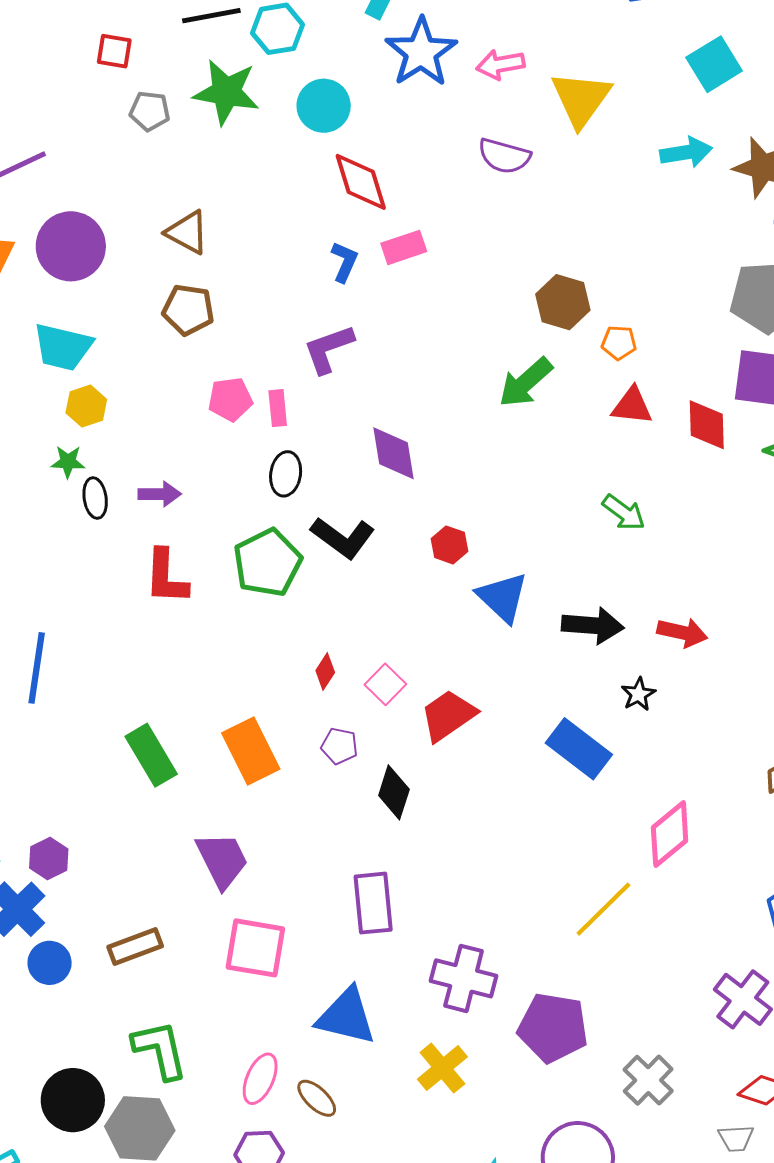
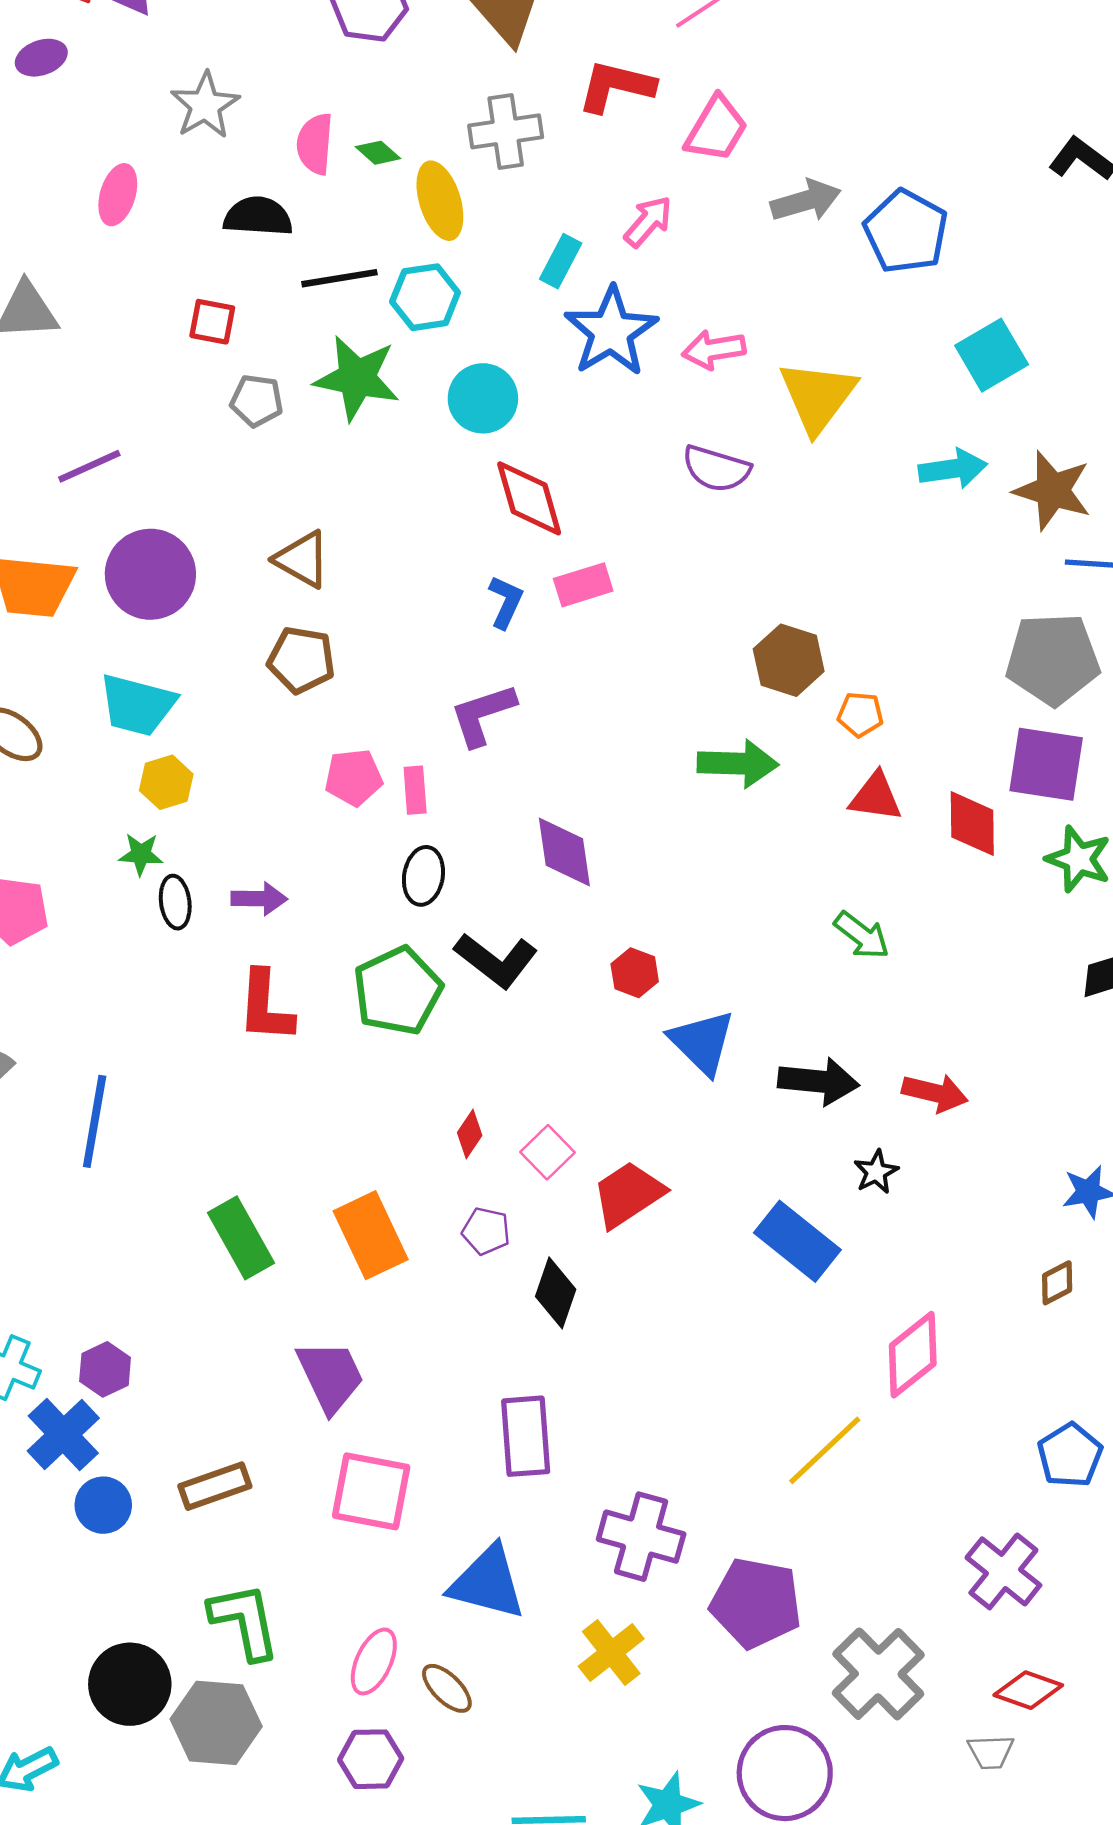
green arrow: (526, 382) -> (738, 764), turned -138
gray cross: (648, 1080) -> (878, 1674), size x1.4

